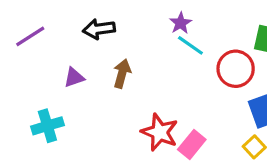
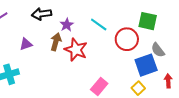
purple star: (181, 23) -> (67, 25), moved
red star: (160, 132) -> (76, 50), moved

